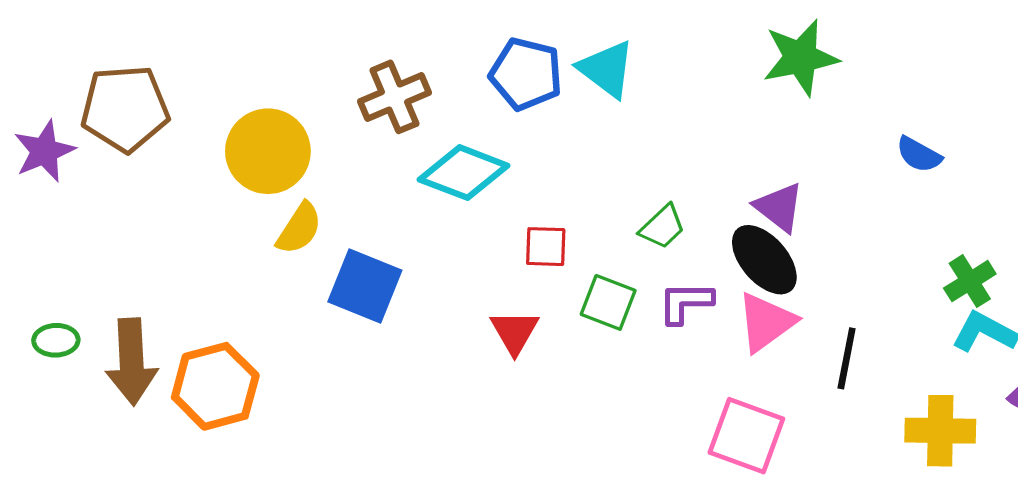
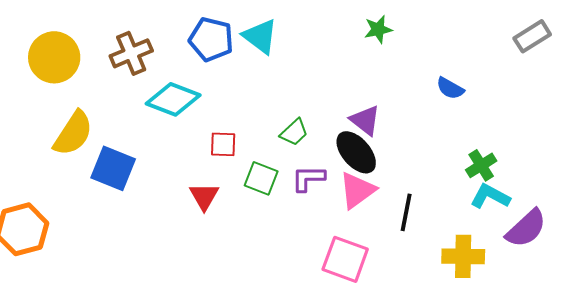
green star: (801, 58) -> (378, 29), size x0.6
yellow circle: (268, 151) -> (54, 57), moved
yellow semicircle: (299, 228) -> (73, 133), size x1.4

